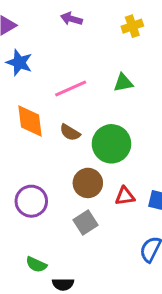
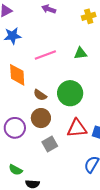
blue star: (19, 63) -> (13, 36), turned -30
brown semicircle: (70, 132) -> (40, 95), moved
brown circle: (88, 183) -> (41, 118), moved
red triangle: (125, 196) -> (77, 128), size x1.5

